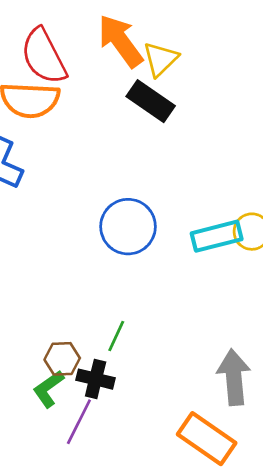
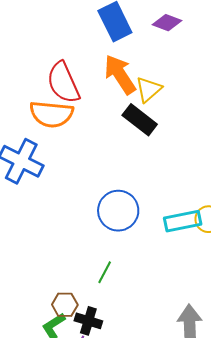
green line: (116, 336) -> (105, 272), moved

